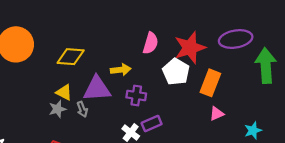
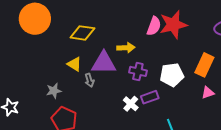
red star: (190, 48) -> (173, 25), moved
white pentagon: (176, 72) -> (172, 75), moved, turned 30
gray star: (57, 109) -> (54, 91), moved

